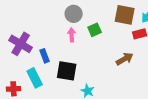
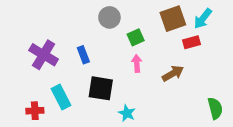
brown square: (125, 15) -> (173, 19), turned -30
pink arrow: (72, 35) -> (137, 63), moved
blue rectangle: (45, 56) -> (83, 55), moved

